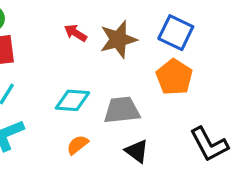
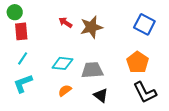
blue square: (176, 33) -> (144, 24), moved
orange pentagon: (174, 77) -> (138, 62), moved

